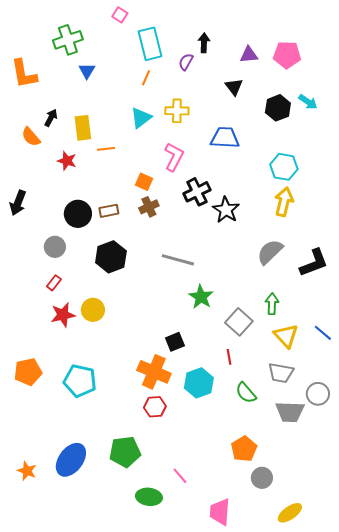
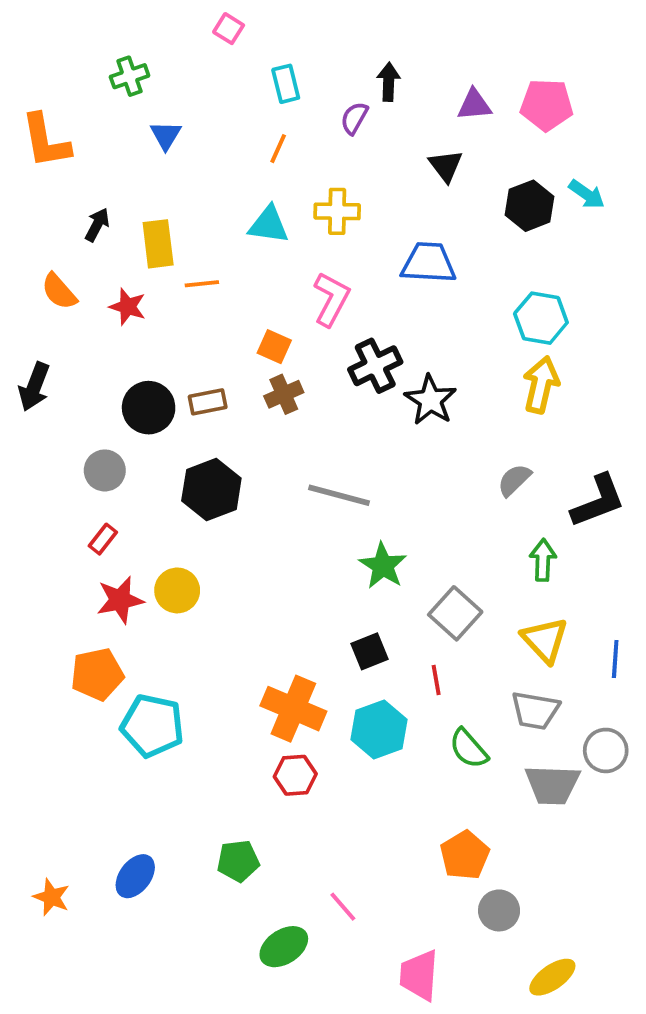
green cross: (68, 40) -> (130, 76), size x0.7
cyan rectangle: (150, 44) -> (286, 84), size x0.6
cyan triangle: (141, 118) -> (269, 225), turned 45
orange semicircle: (31, 137) -> (59, 291), moved
gray semicircle: (270, 252) -> (514, 480), size x0.7
green arrow: (272, 304) -> (543, 560), moved
blue line: (323, 333) -> (615, 659), moved, turned 54
black square: (175, 342) -> (370, 651), moved
orange pentagon: (28, 372) -> (97, 674), moved
green pentagon: (125, 452) -> (238, 861), size x0.7
blue ellipse: (71, 460) -> (135, 876), size x0.7
green ellipse: (149, 497) -> (284, 947), turned -40

